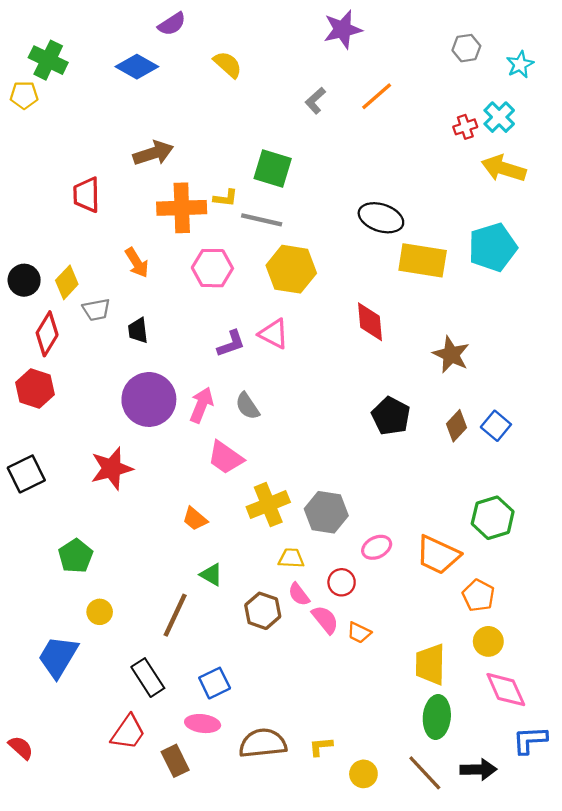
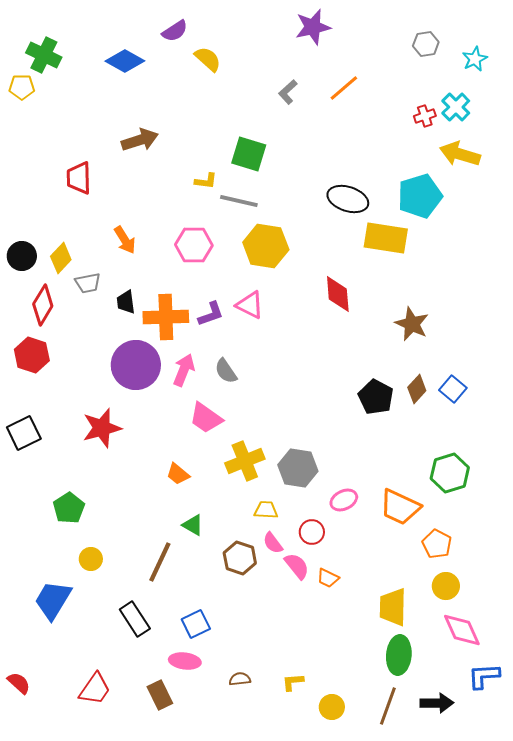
purple semicircle: (172, 24) -> (175, 31), moved
orange cross: (182, 208) -> (166, 317), moved
cyan pentagon: (493, 247) -> (420, 196), moved
black pentagon: (391, 416) -> (376, 397), moved
red trapezoid: (128, 732) -> (95, 689), moved
brown semicircle: (263, 743) -> (240, 679), size x0.5
brown line: (425, 773) -> (388, 706), turned 63

